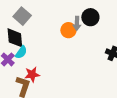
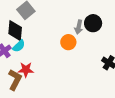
orange circle: (68, 30) -> (68, 42), moved

